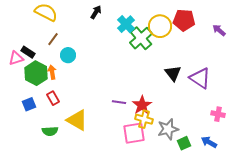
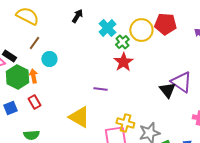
green cross: (141, 38) -> (122, 42), size x0.6
black triangle: (173, 73) -> (167, 90), moved
purple line: (119, 102) -> (100, 89), moved
red star: (142, 105) -> (123, 62), moved
yellow triangle: (77, 120) -> (79, 117), moved

